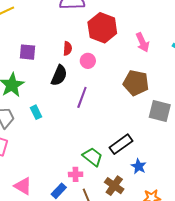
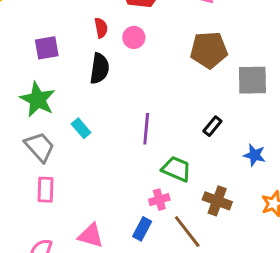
purple line: (82, 97) -> (146, 129), moved
black rectangle: (121, 144) -> (212, 126), moved, size x0.6
blue star: (139, 166) -> (254, 155), moved

